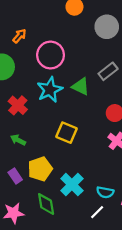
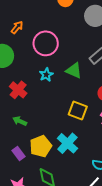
cyan star: (50, 90) -> (46, 75), size x0.6
yellow square: (66, 133) -> (78, 110), moved
cyan cross: (72, 185) -> (67, 143), moved

